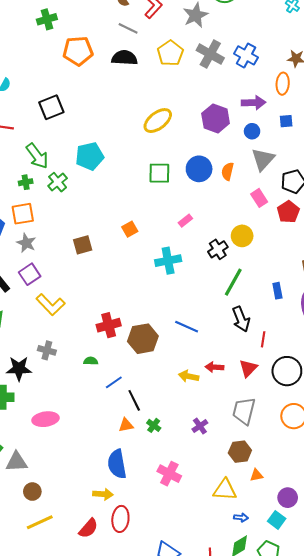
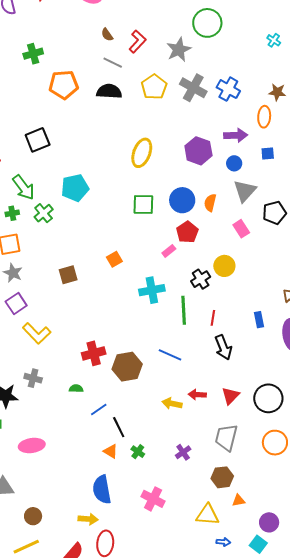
yellow ellipse: (158, 121) -> (142, 153), turned -32
red pentagon: (288, 212) -> (187, 232), moved
green line: (233, 282) -> (184, 310), moved, turned -32
red line: (263, 339) -> (213, 318), moved
orange triangle: (126, 425) -> (111, 451), turned 42
brown circle: (32, 492) -> (33, 516), moved

